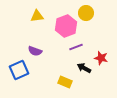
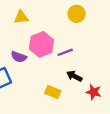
pink hexagon: (66, 26) -> (41, 44), moved
red star: (101, 58) -> (94, 92), moved

